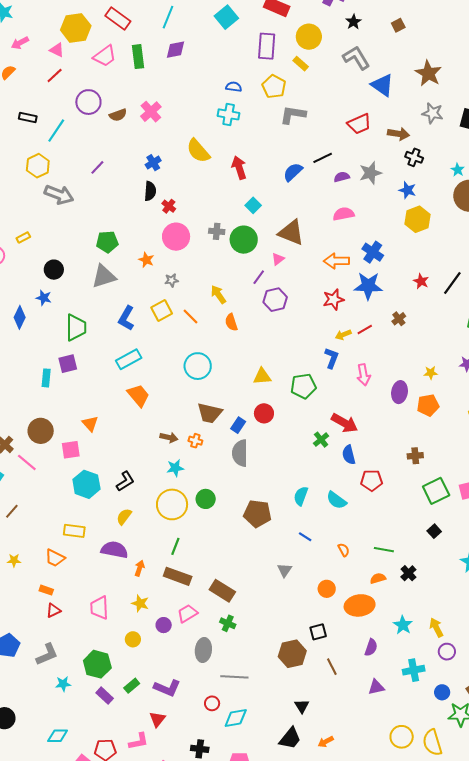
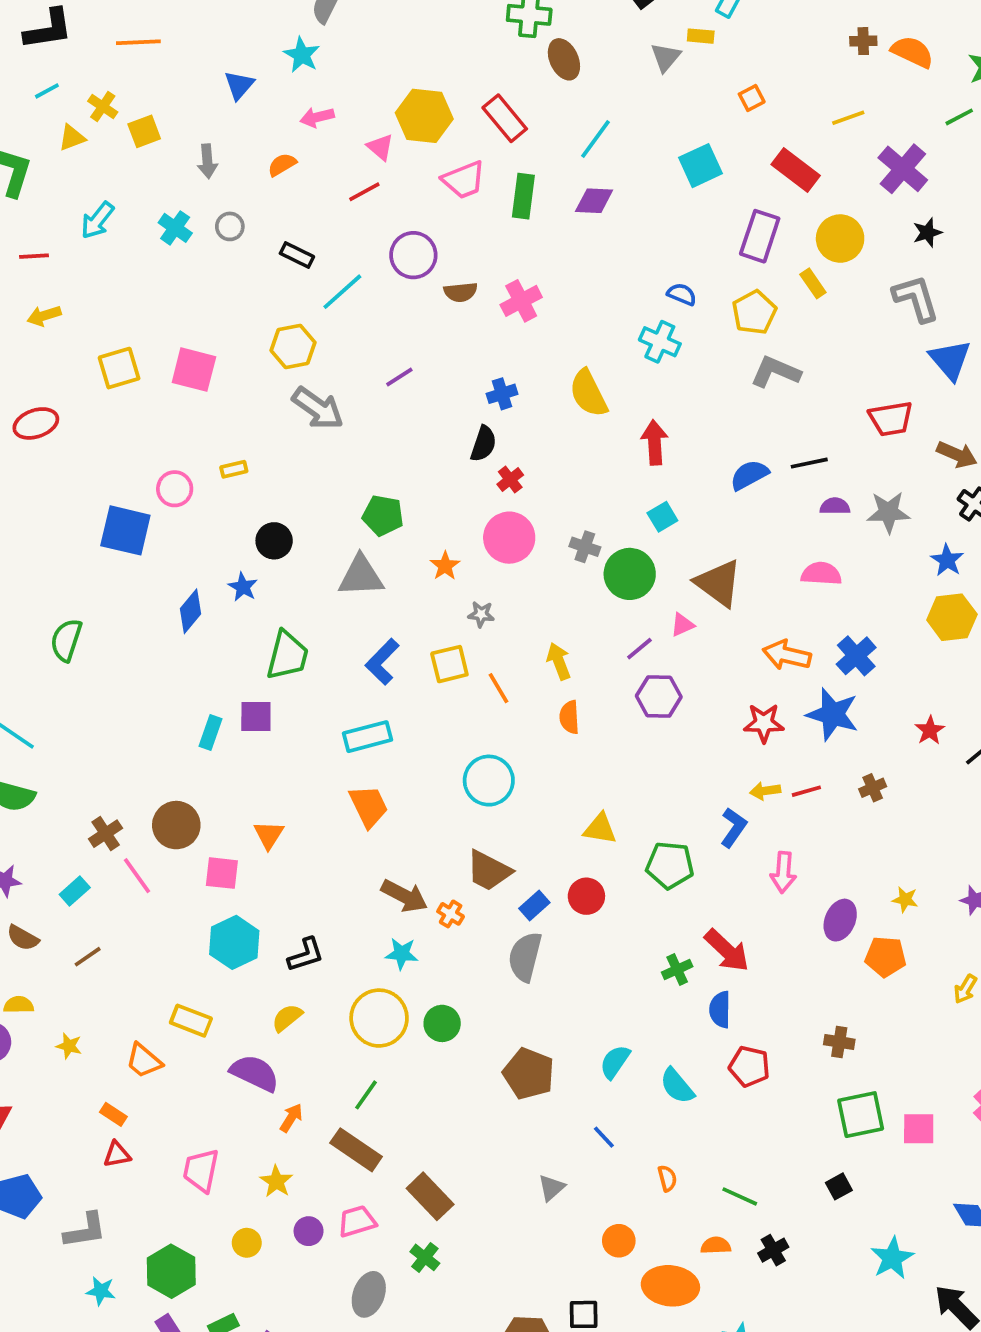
brown arrow: (169, 437) -> (404, 896), size x1.4

